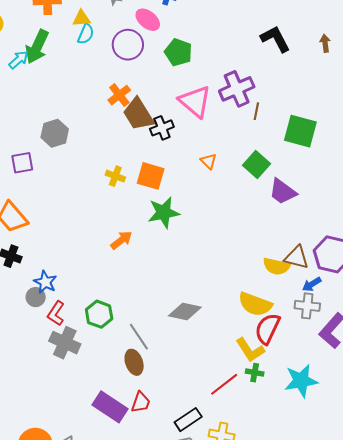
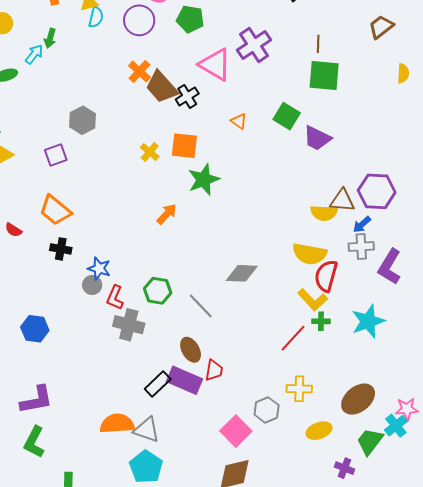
green arrow: (37, 47) -> (50, 38), size x0.6
brown line: (256, 111) -> (318, 44), moved
yellow cross: (115, 176) -> (150, 152), turned 30
brown ellipse: (134, 362) -> (191, 350), moved
black rectangle: (188, 420) -> (158, 384), moved

